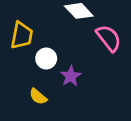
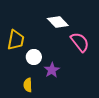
yellow semicircle: (38, 97) -> (28, 85), turned 48

